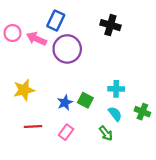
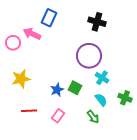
pink circle: (13, 33) -> (13, 43), moved
purple circle: (67, 49) -> (89, 56), moved
cyan cross: (116, 89) -> (102, 78), turned 32

